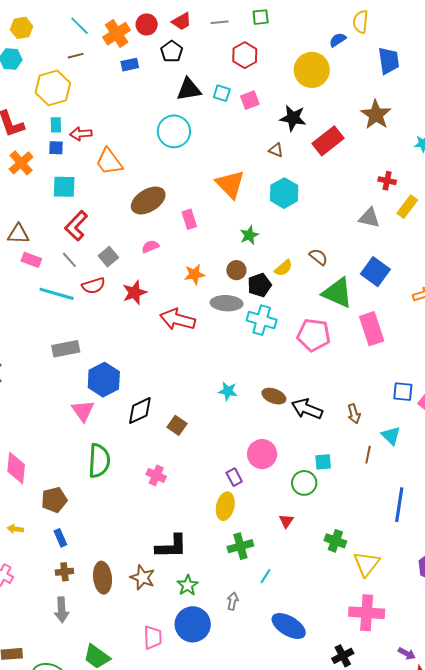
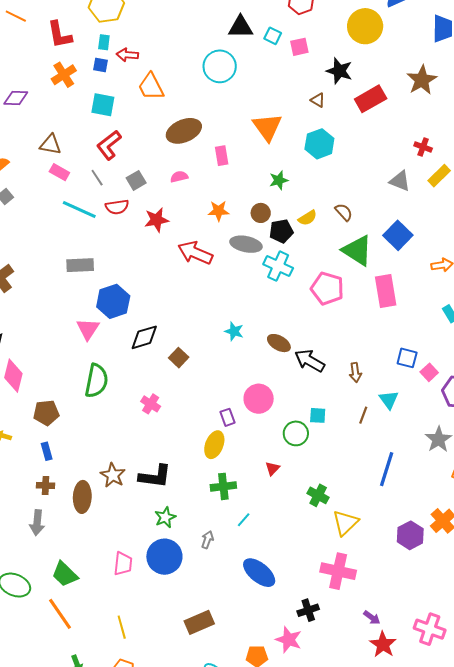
brown star: (143, 578) -> (113, 475), moved

